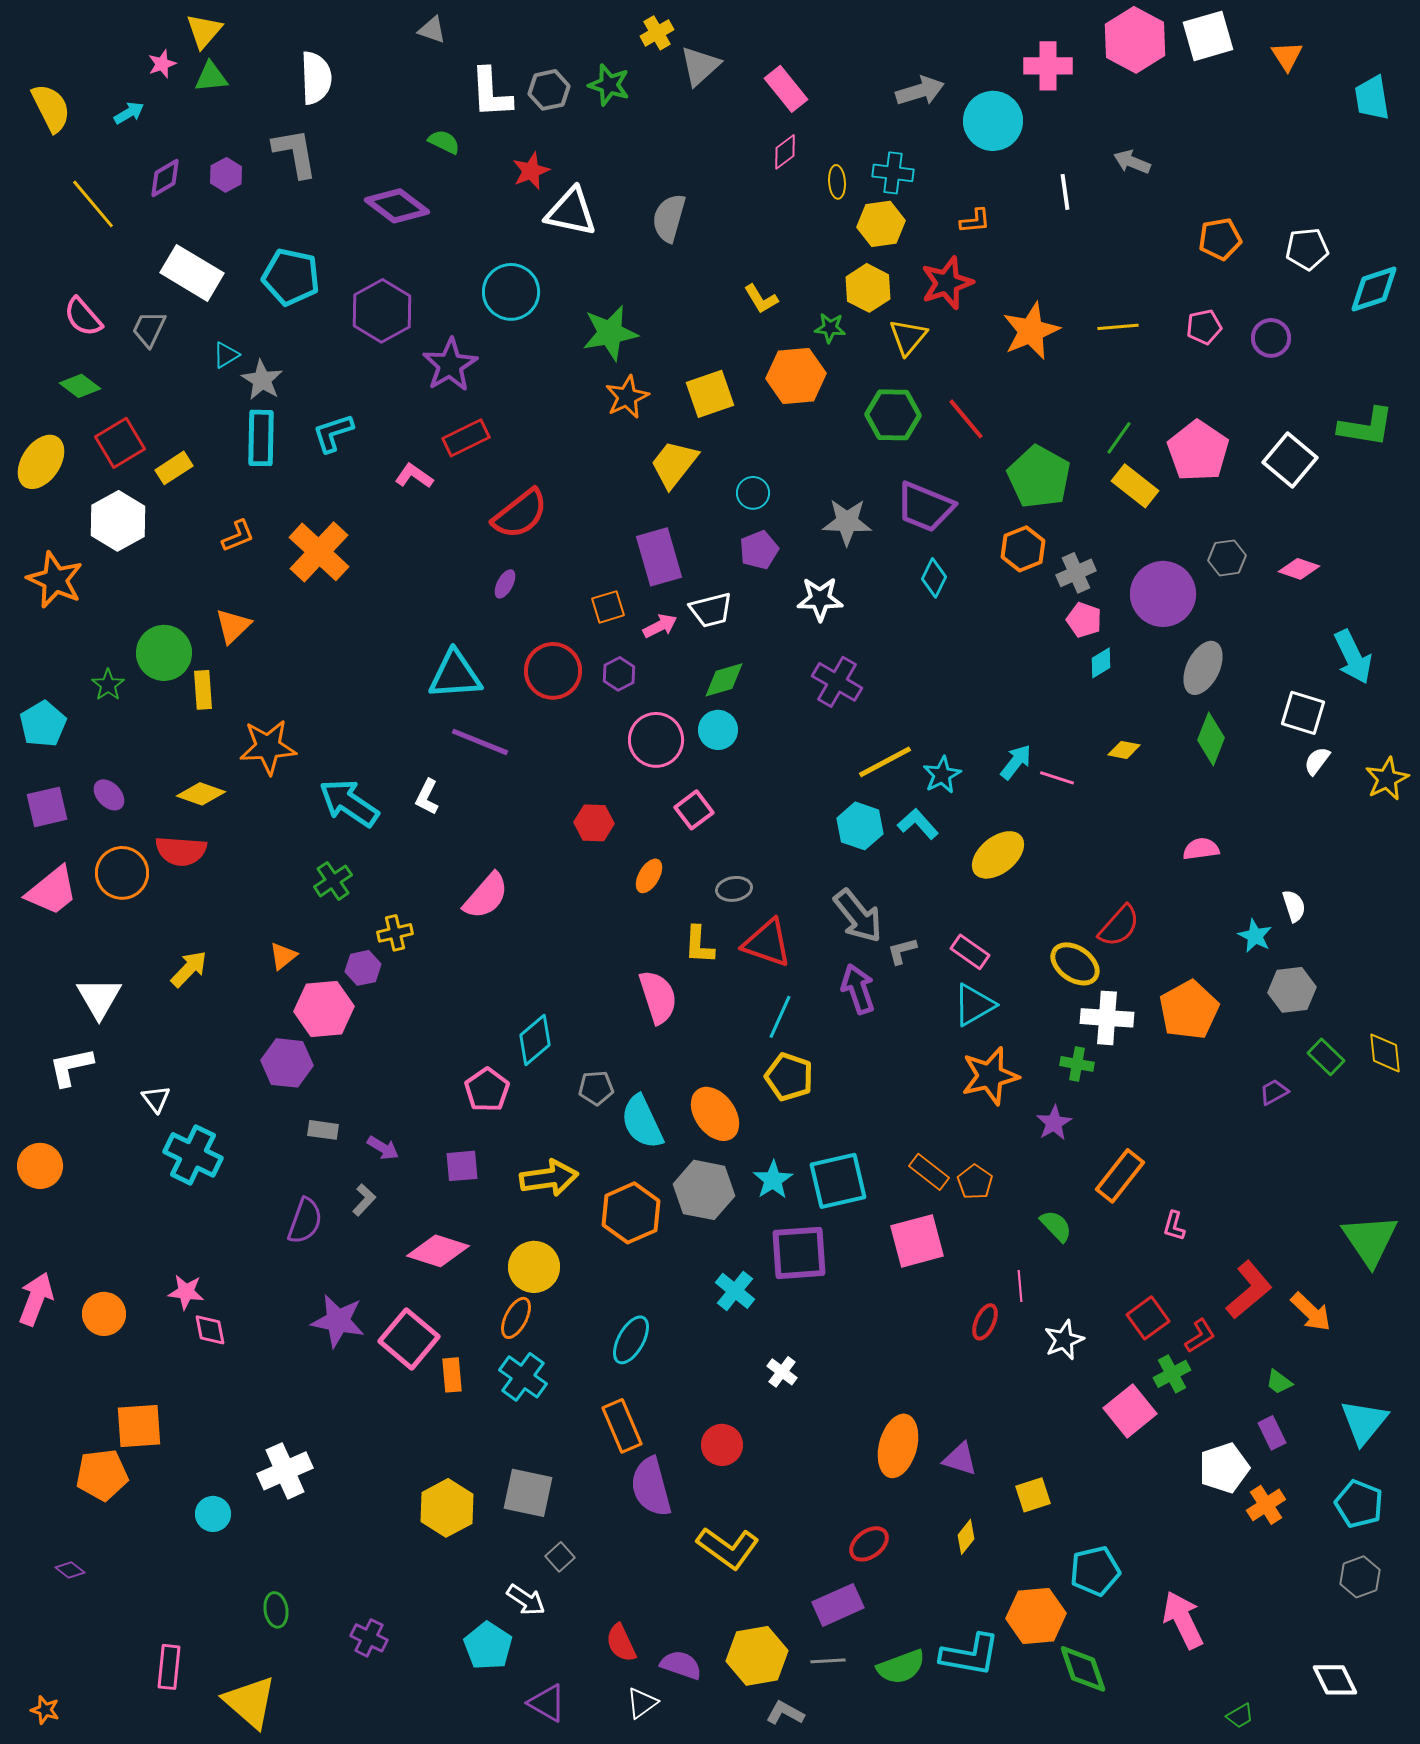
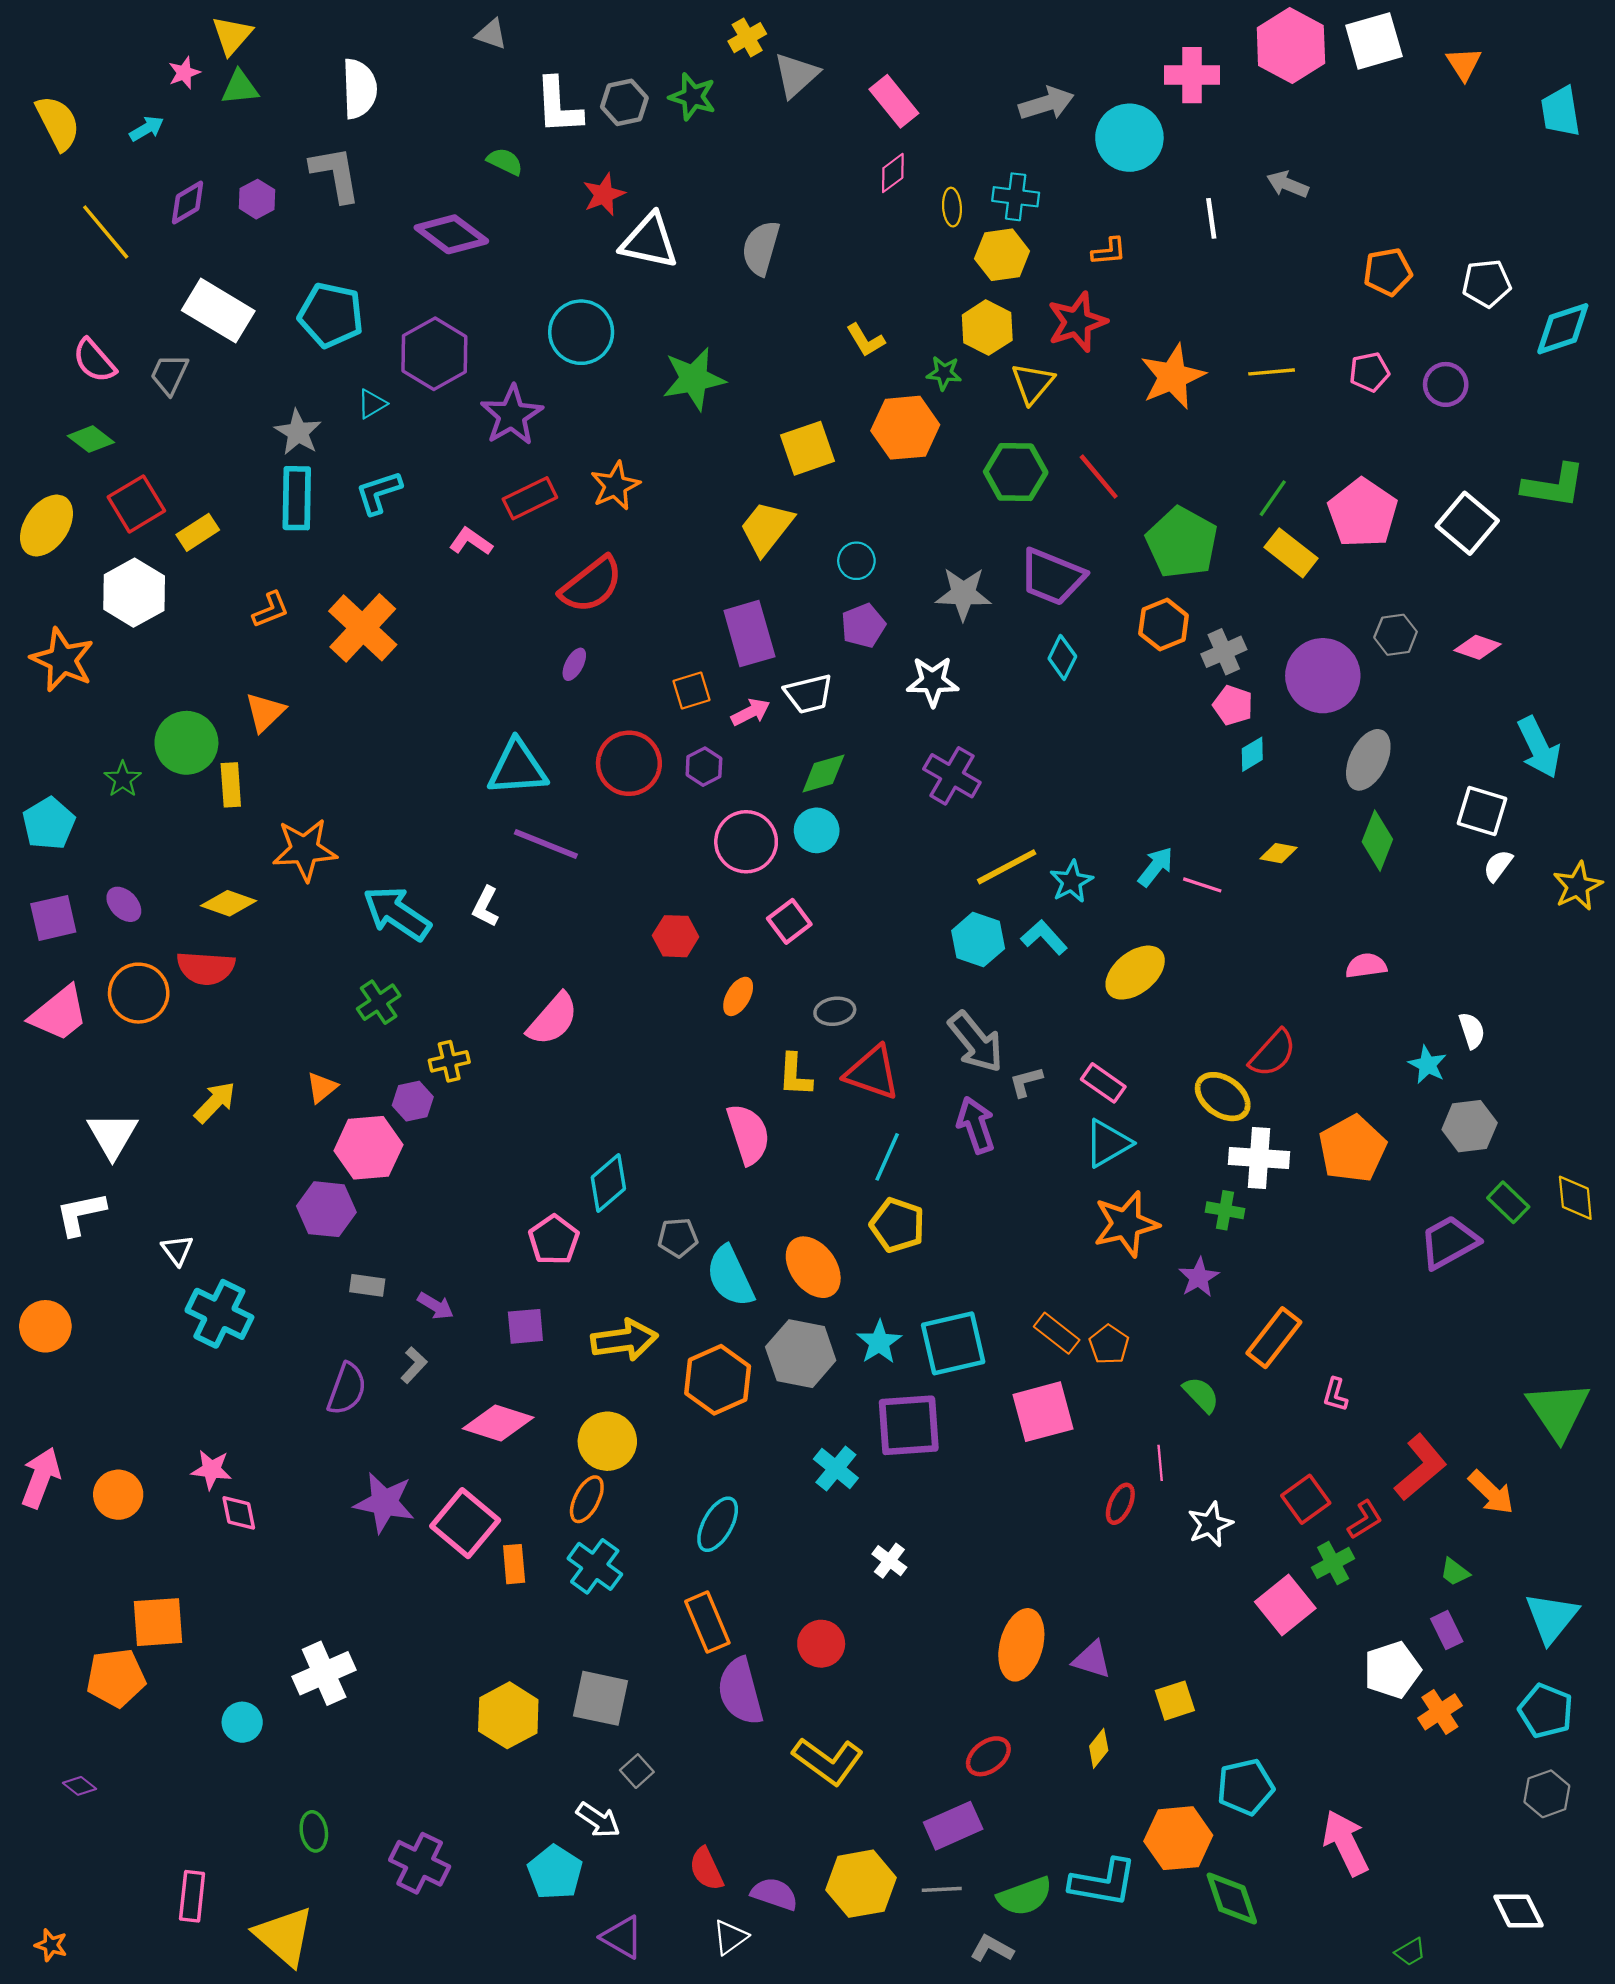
cyan triangle: (226, 355) -> (372, 404), moved
orange star: (627, 397) -> (615, 486), moved
purple trapezoid: (1274, 1092) -> (1449, 1242), size x1.8
purple cross: (369, 1638) -> (420, 1863), size x1.4
gray L-shape: (785, 1713) -> (992, 1949), moved

